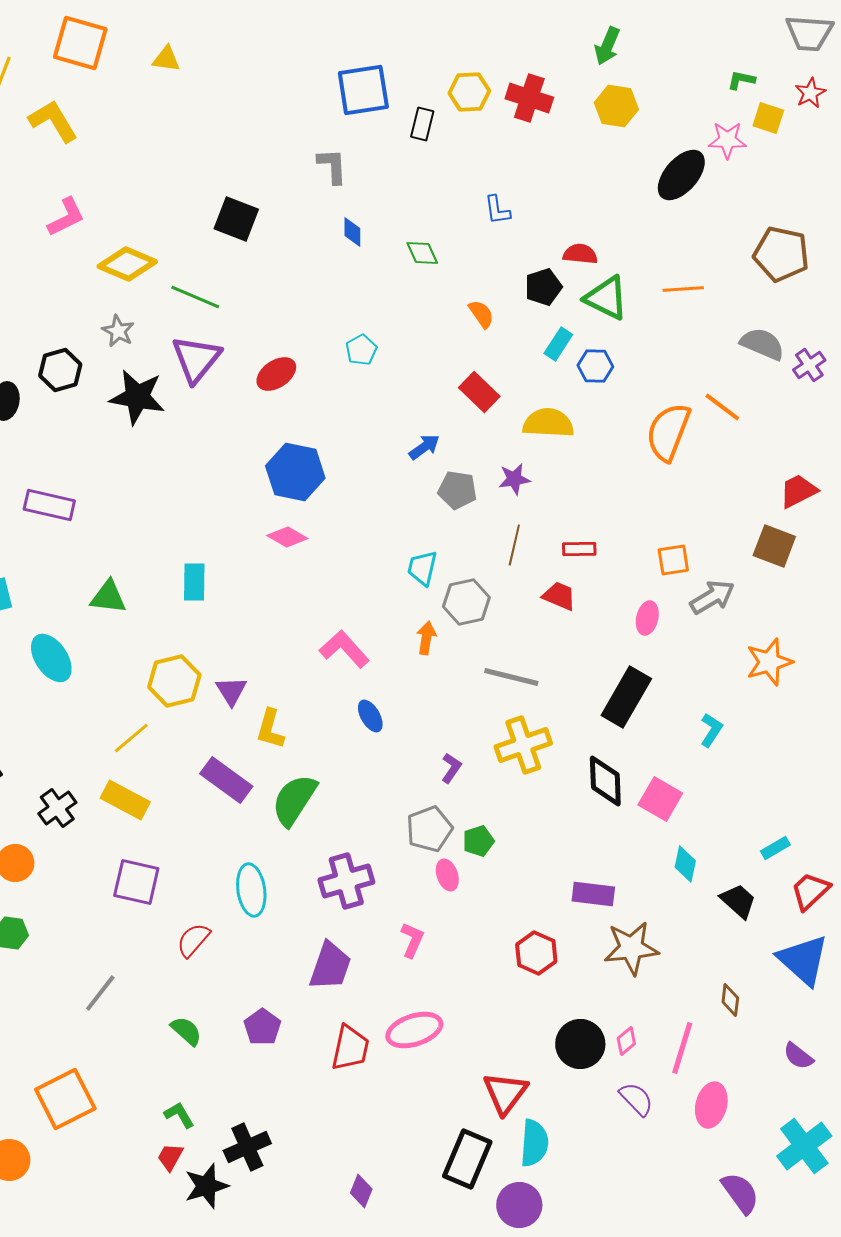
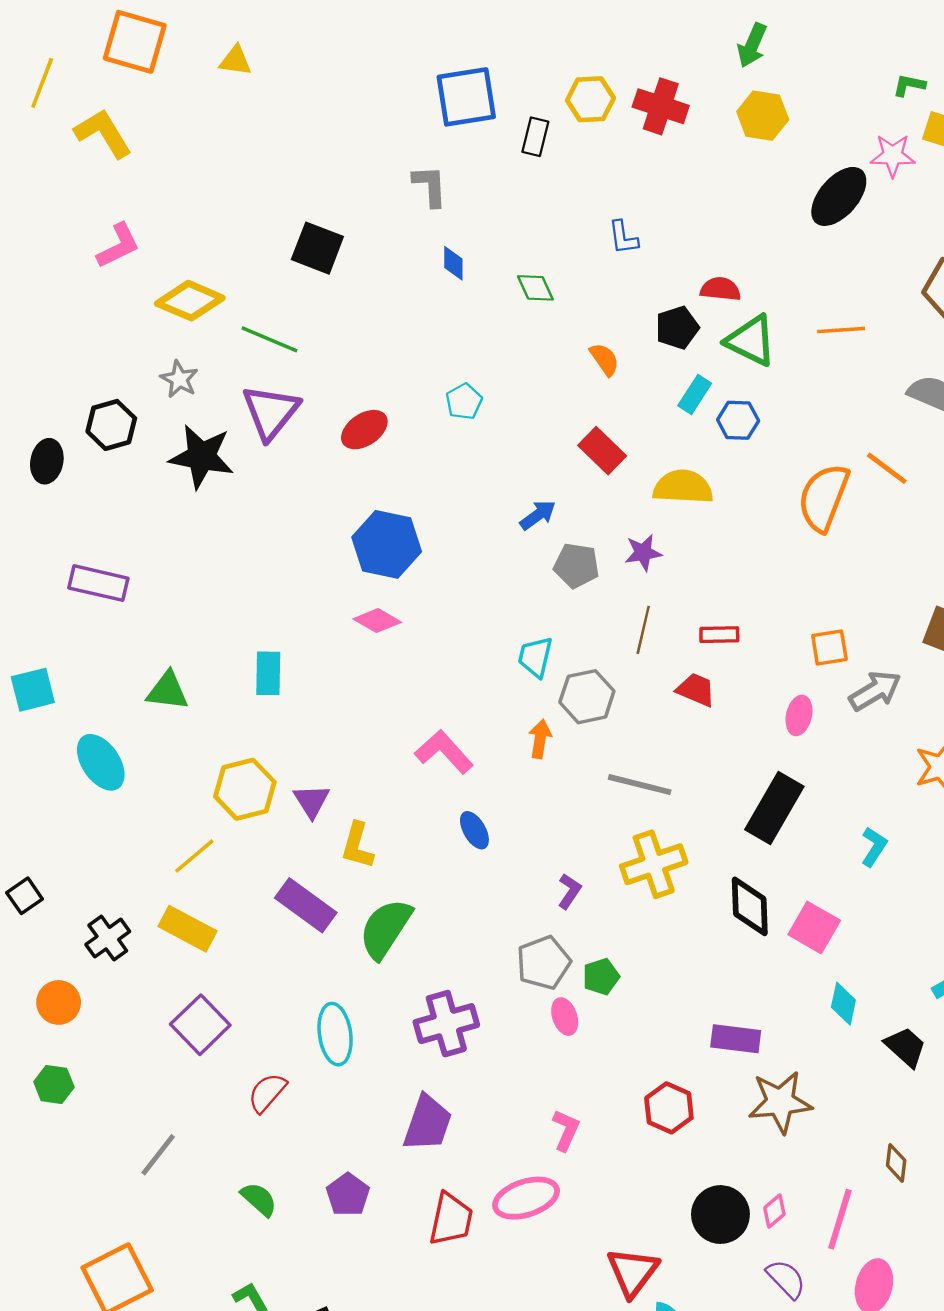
purple square: (136, 882) -> (200, 1025), turned 33
pink L-shape: (412, 940) -> (566, 1130), moved

